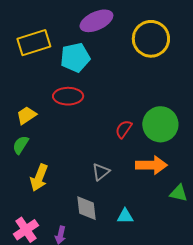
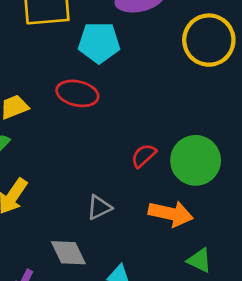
gray diamond: (86, 208) -> (68, 253), turned -32

